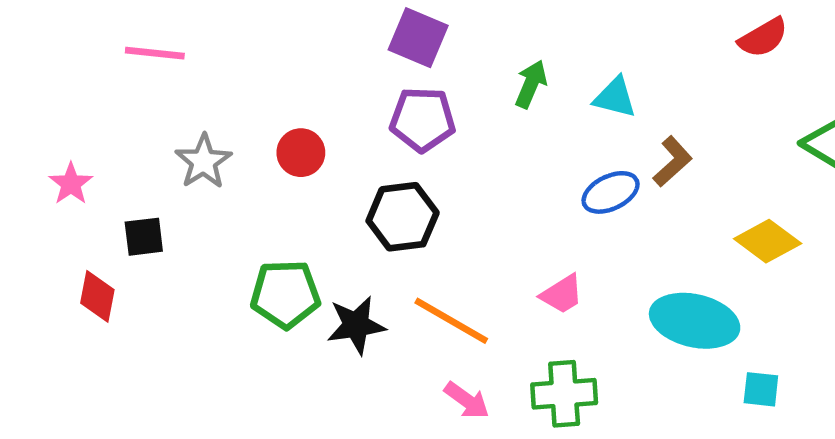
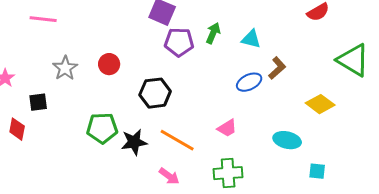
purple pentagon: (422, 119) -> (179, 42), moved
cyan ellipse: (695, 321) -> (287, 140), size x0.7
pink arrow: (467, 400) -> (169, 176), moved

